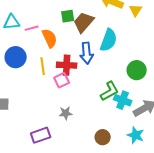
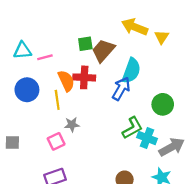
orange semicircle: (50, 38) -> (66, 81), moved
blue arrow: (87, 53) -> (121, 89), moved, turned -145
red cross: (67, 65) -> (84, 77), moved
pink square: (62, 80) -> (56, 141), moved
gray star: (66, 113) -> (72, 125), moved

